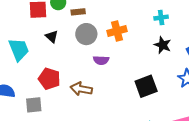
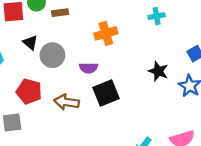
gray circle: (86, 34) -> (52, 55), moved
black star: (163, 45) -> (158, 71), moved
black square: (146, 86) -> (106, 93), moved

